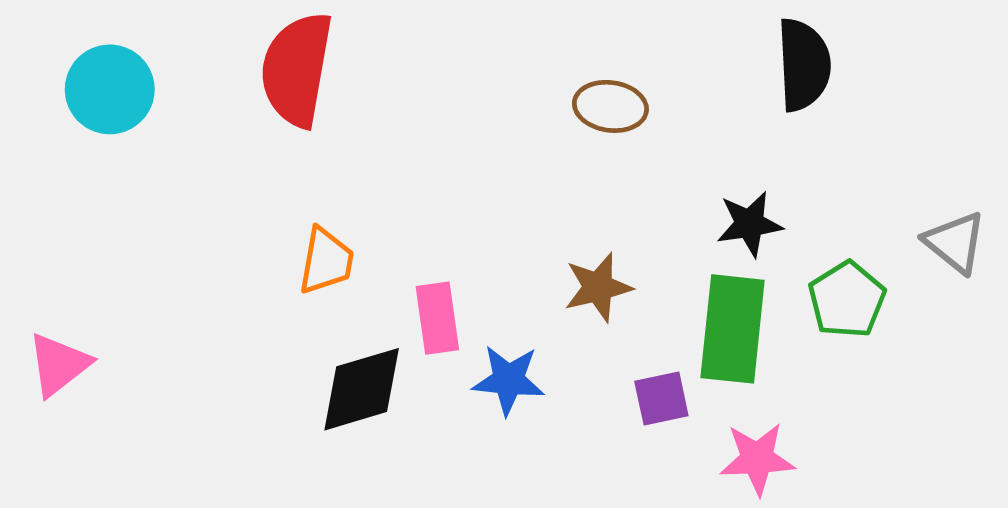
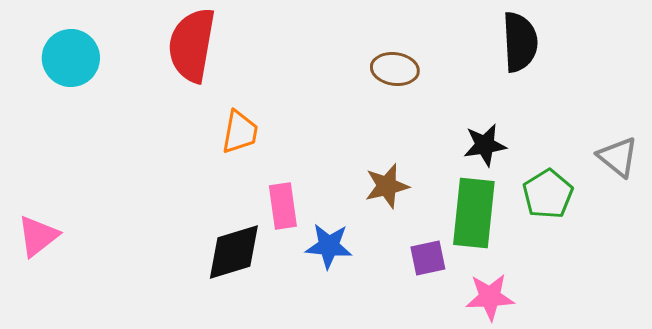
orange trapezoid: (326, 261) -> (240, 132), moved

